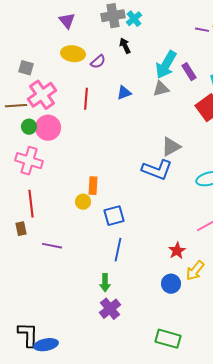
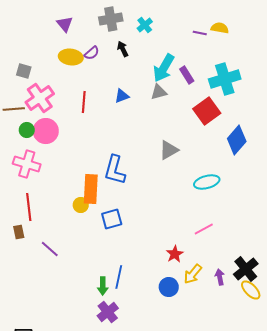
cyan cross: (134, 19) -> (145, 25), moved
purple semicircle: (98, 62) -> (92, 53), moved
blue L-shape: (157, 170) -> (115, 170), moved, turned 84
orange rectangle: (93, 186) -> (91, 189), size x1.6
purple line: (52, 246) -> (50, 249), turned 30
blue line: (118, 250) -> (119, 277), moved

